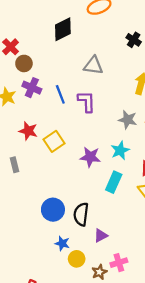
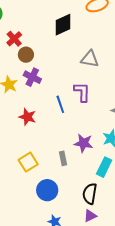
blue line: (60, 94) -> (60, 104), moved
yellow square: (54, 141) -> (28, 162), moved
gray rectangle: (15, 165) -> (63, 158), moved
black semicircle: (81, 214) -> (90, 194), moved

